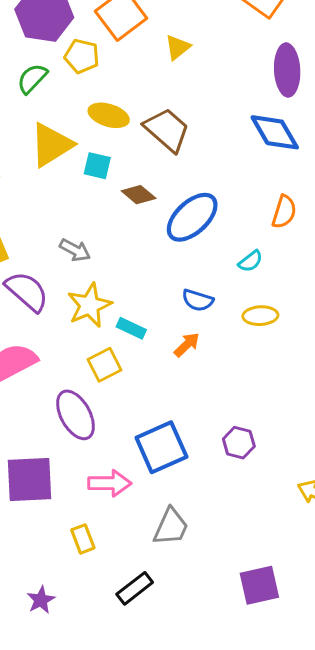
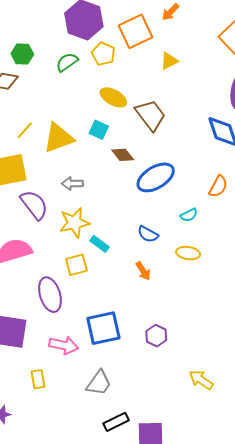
yellow triangle: (51, 145) -> (58, 138), moved
gray arrow: (75, 250) -> (72, 184), turned 140
orange arrow: (187, 345) -> (143, 271), moved, turned 90
black rectangle: (135, 588) -> (116, 422), moved

